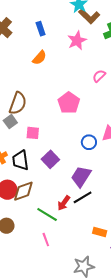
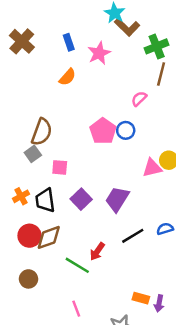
pink star: (77, 41) -> (99, 53), moved
blue circle: (89, 142) -> (126, 130), moved
purple trapezoid: (81, 176) -> (117, 199), moved
black line: (83, 197) -> (133, 236), moved
orange rectangle: (100, 232) -> (141, 298), moved
pink line: (46, 240) -> (76, 309), moved

